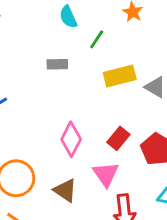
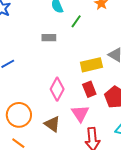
yellow rectangle: (120, 76) -> (91, 65), moved
red rectangle: (118, 138) -> (89, 89), turned -63

